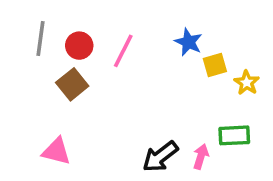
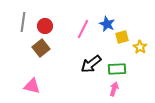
pink line: (123, 51) -> (83, 29), moved
green rectangle: (234, 135) -> (117, 69), moved
black arrow: (160, 157) -> (91, 64), moved

